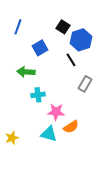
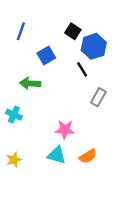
cyan cross: (38, 95) -> (14, 115), moved, turned 32
orange semicircle: (71, 127) -> (88, 156), moved

